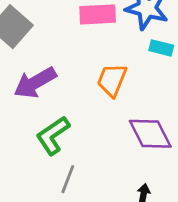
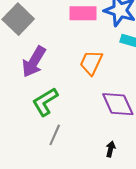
purple arrow: (35, 83) -> (34, 62), turned -32

